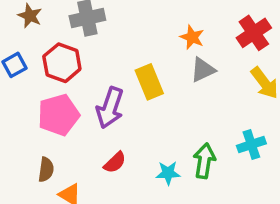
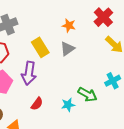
gray triangle: (203, 70) -> (67, 49), moved
yellow rectangle: (149, 82) -> (40, 47), moved
green arrow: (204, 161) -> (87, 94), turned 120

